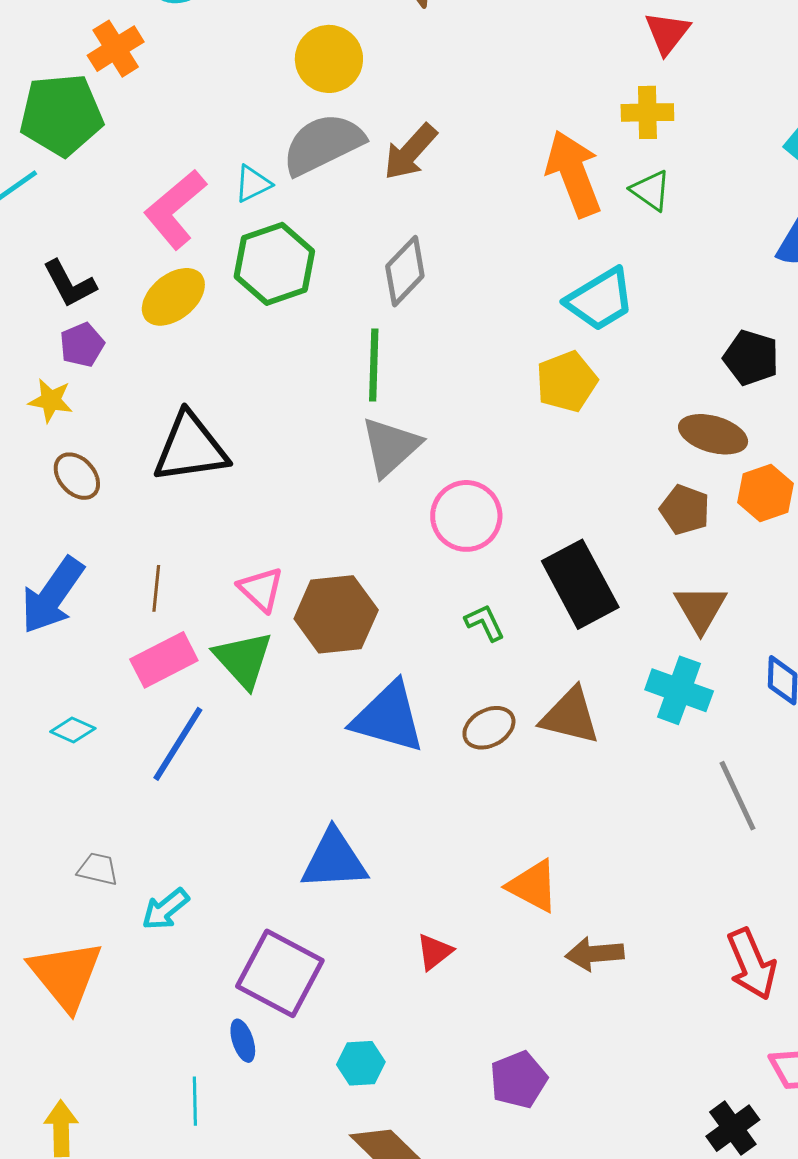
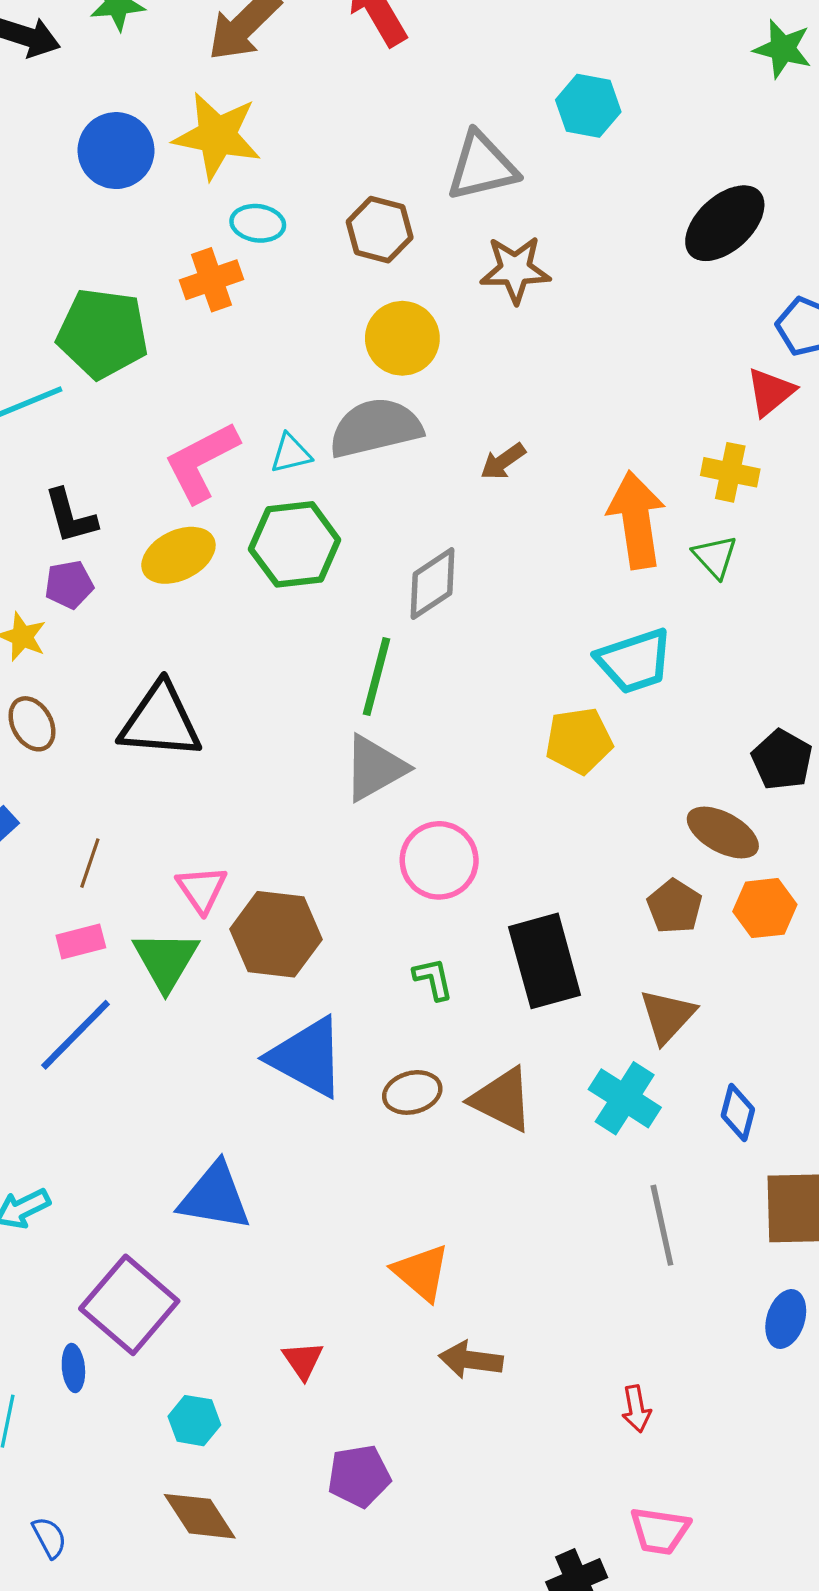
orange cross: (116, 49) -> (211, 280), moved
brown arrow: (410, 152) -> (503, 461), moved, size x0.7
pink rectangle: (164, 660) -> (81, 942), size x0.7
red triangle: (434, 952) -> (303, 1360), moved, turned -39
red arrow: (752, 964) -> (636, 1409), size x0.6

